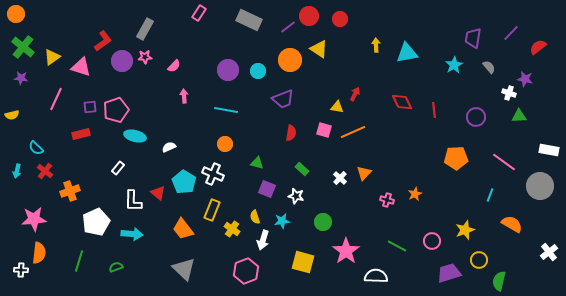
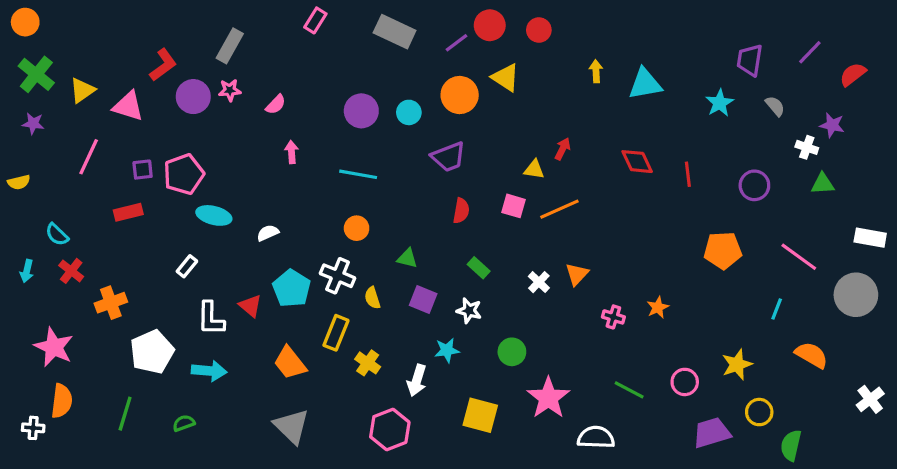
yellow semicircle: (255, 217) -> (372, 298), moved
pink star: (34, 219) -> (54, 347), turned 30

